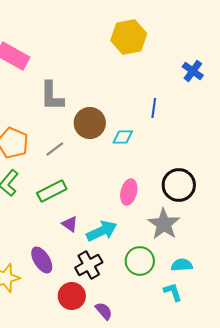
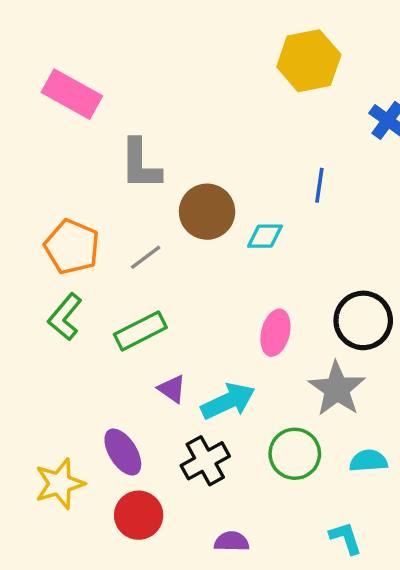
yellow hexagon: (129, 37) -> (309, 61), moved
cyan L-shape: (173, 292) -> (346, 538), moved
red circle: (72, 296) -> (139, 515), moved
purple semicircle: (104, 311) -> (232, 541), turned -48

